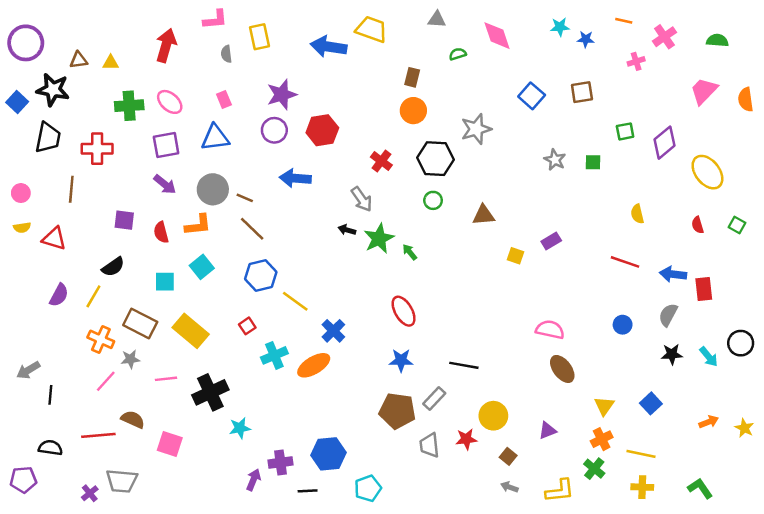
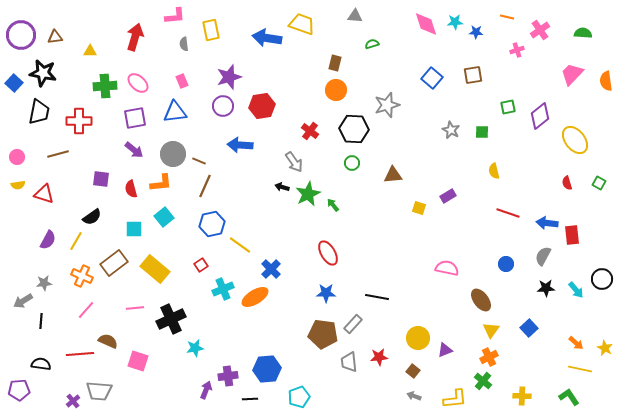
pink diamond: (497, 36) -> (426, 24), moved
brown triangle: (79, 60) -> (55, 37), moved
brown line: (71, 189) -> (58, 154), turned 70
yellow semicircle: (637, 214) -> (494, 171), moved
brown line: (252, 229) -> (205, 186), turned 70
brown rectangle: (140, 323) -> (114, 263), turned -64
gray star: (130, 359) -> (44, 283), moved
brown ellipse: (562, 369) -> (481, 300), moved
yellow circle: (493, 416) -> (418, 338), moved
orange arrow: (709, 422) -> (576, 343), turned 63
yellow line: (641, 454) -> (580, 369), moved

